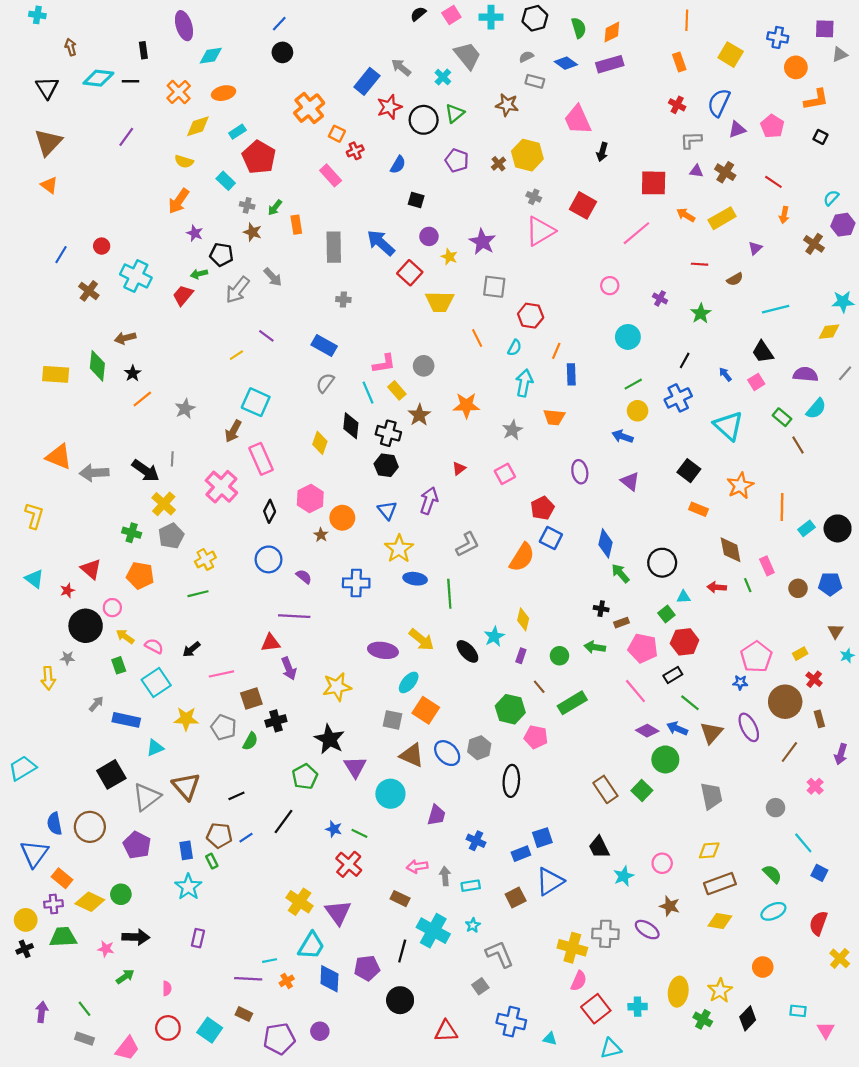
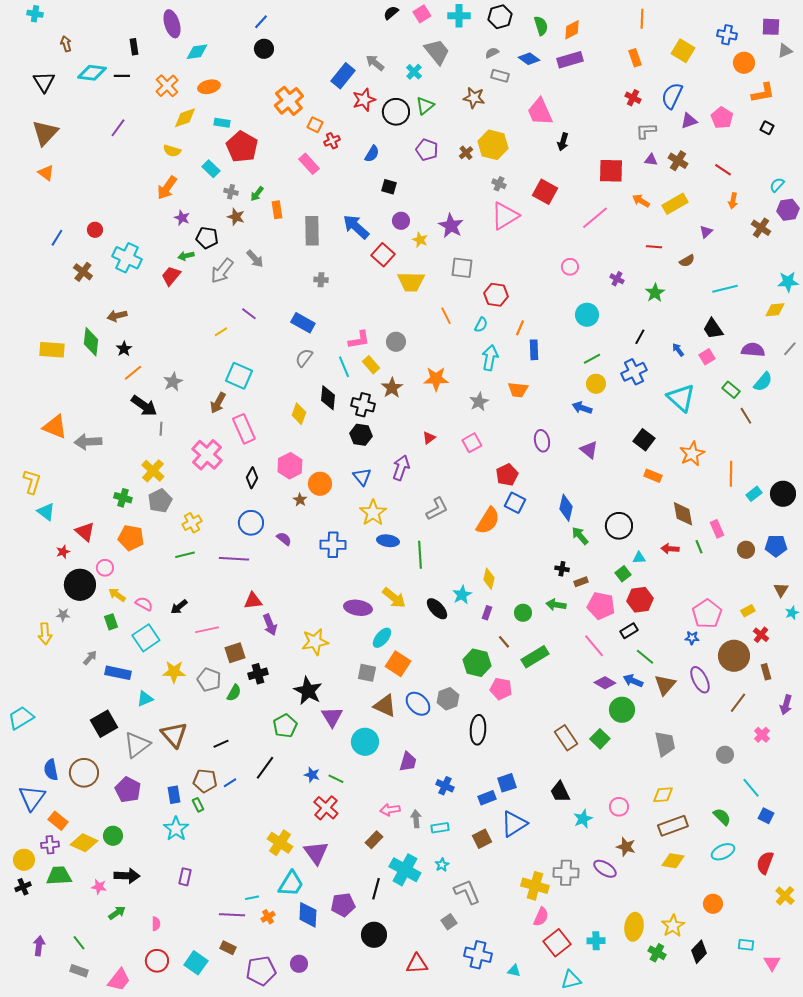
cyan rectangle: (237, 132) -> (222, 123), turned 42
black arrow: (145, 471) -> (144, 406), moved
cyan triangle: (34, 579) -> (46, 512), moved
purple line: (294, 616) -> (234, 559), moved
brown rectangle: (400, 899) -> (374, 840), turned -72

